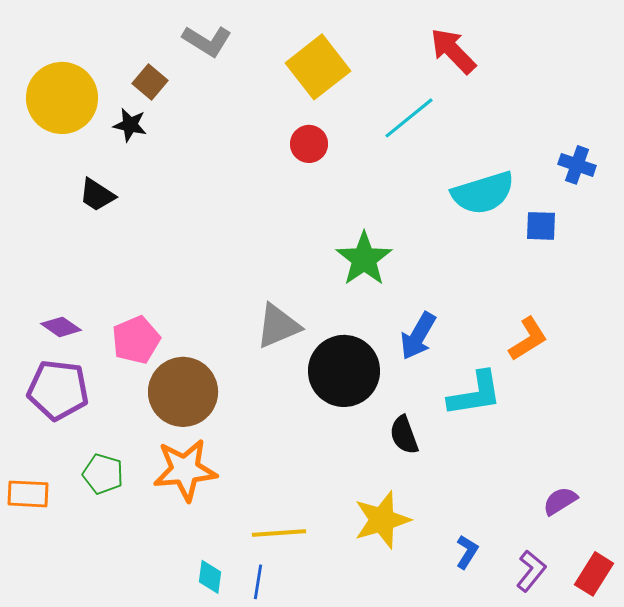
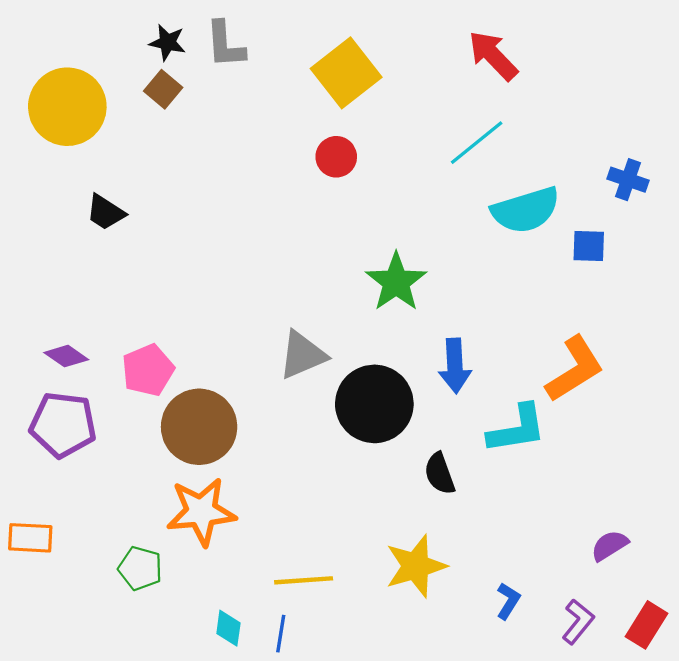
gray L-shape: (207, 41) -> (225, 45), turned 54
cyan line: (409, 118) -> (477, 143), moved
black star: (130, 125) -> (167, 42), moved
blue arrow: (418, 336) -> (455, 366), turned -33
orange L-shape: (528, 339) -> (575, 369), size x1.4
green pentagon: (103, 474) -> (140, 568), moved

